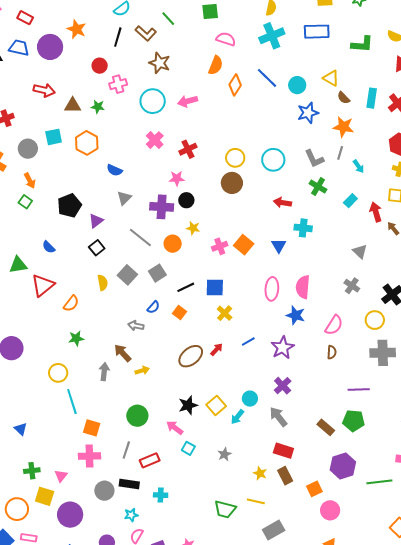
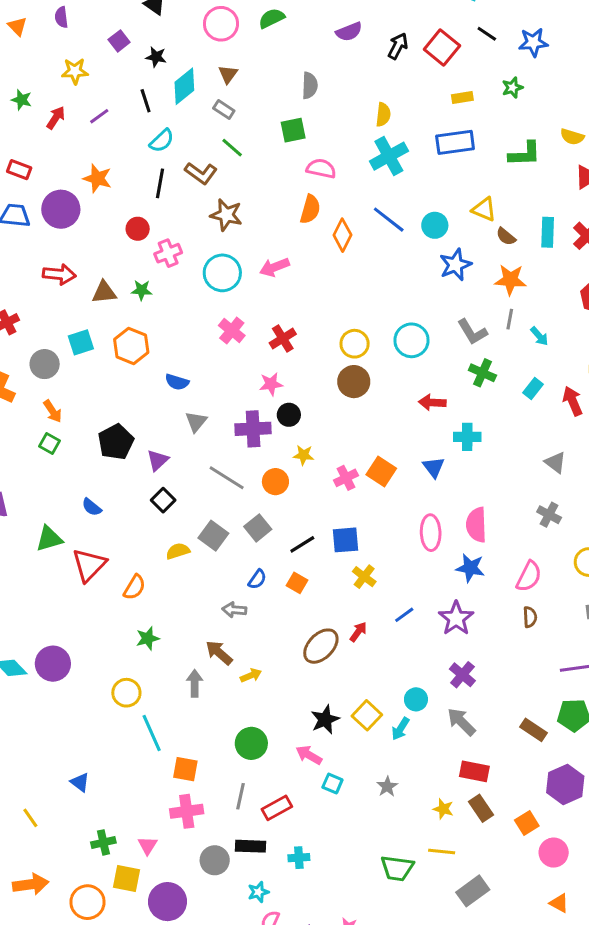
yellow semicircle: (103, 283) -> (178, 551), turned -91

